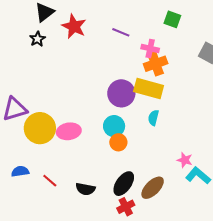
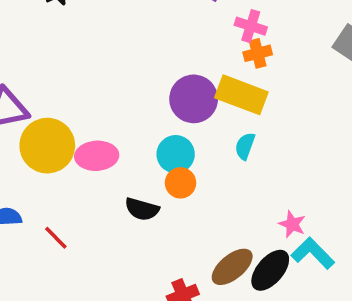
orange cross: (156, 64) -> (258, 53), size x0.7
black ellipse: (124, 184) -> (270, 270), moved
black semicircle: (85, 189) -> (142, 209), moved

